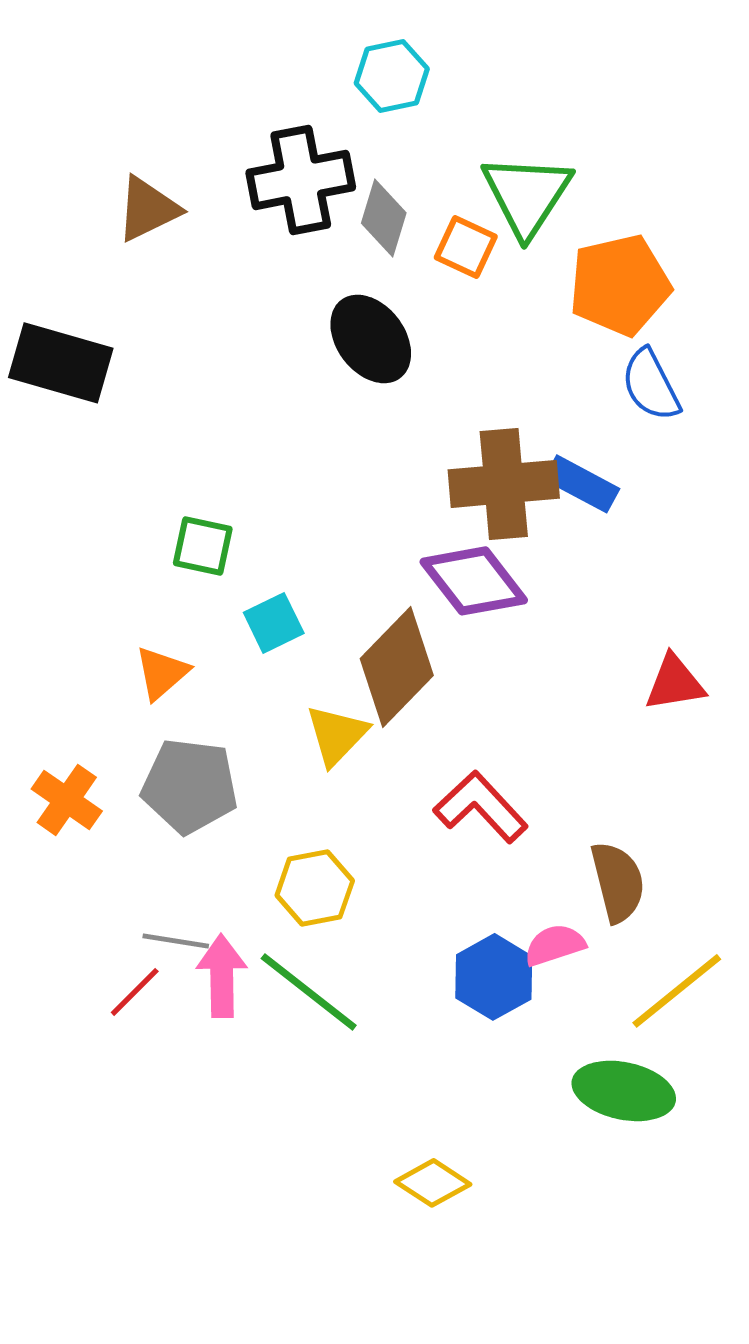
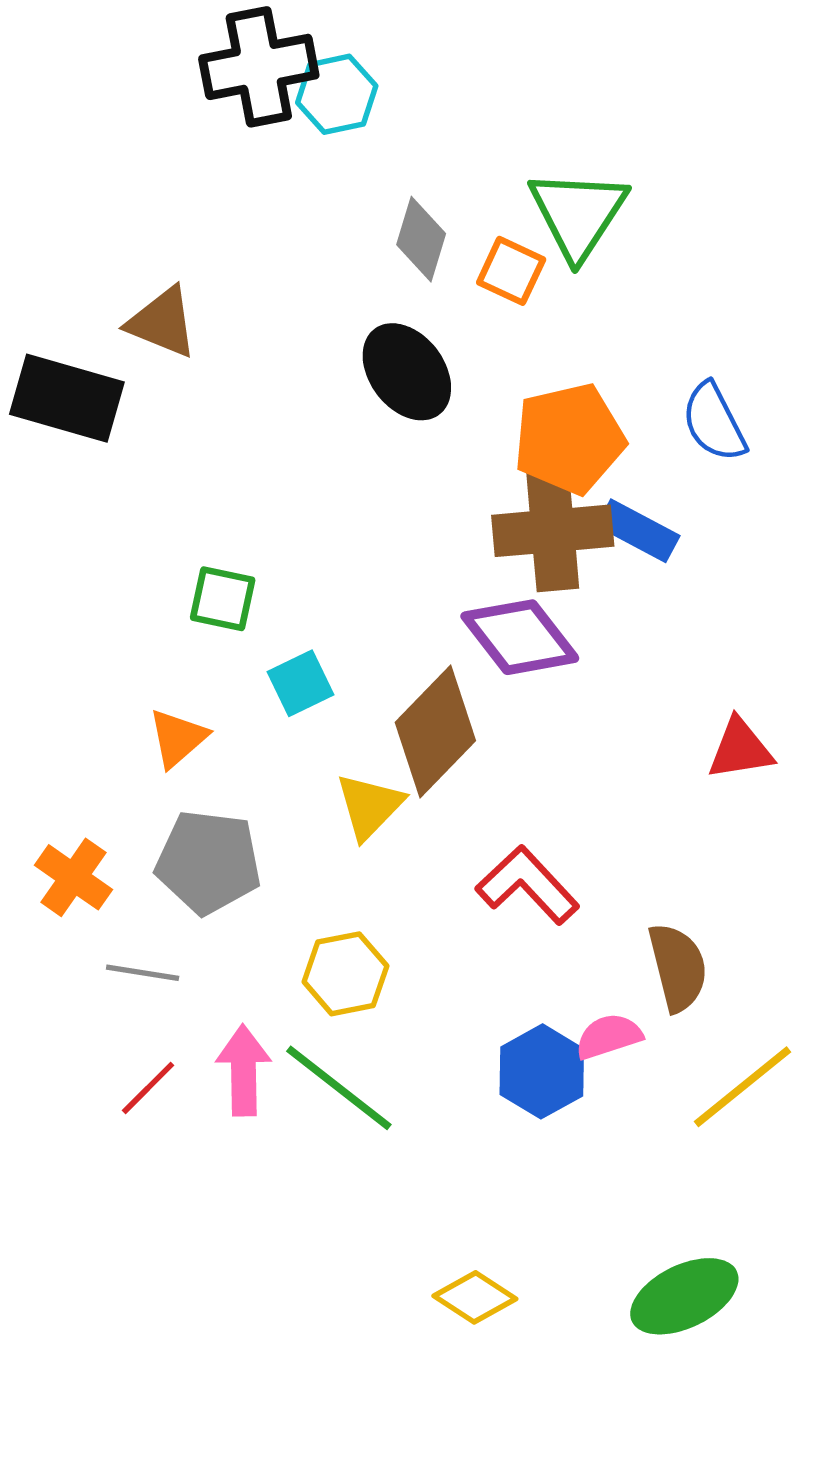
cyan hexagon: (392, 76) -> (337, 94), moved
black cross: (301, 180) -> (259, 67), moved
brown triangle: (148, 209) -> (162, 322), moved, turned 48
orange pentagon: (620, 285) -> (569, 439), moved
gray line: (176, 941) -> (143, 973), moved
green ellipse: (624, 1091) -> (684, 1296), moved, turned -38

